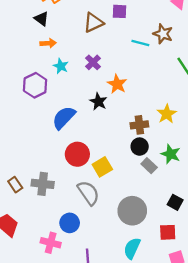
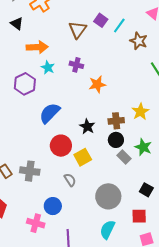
purple square: (120, 11) -> (101, 20), turned 32
black triangle: (41, 19) -> (17, 24), moved
brown triangle: (93, 23) -> (78, 30), turned -30
orange arrow: (48, 43) -> (37, 47), size x1.5
cyan line: (140, 43) -> (119, 26), moved, turned -70
purple cross: (93, 62) -> (76, 65), turned -32
orange star: (117, 84) -> (97, 84), turned 30
black star: (98, 102) -> (87, 127), moved
gray semicircle: (88, 193) -> (70, 180), size x0.6

